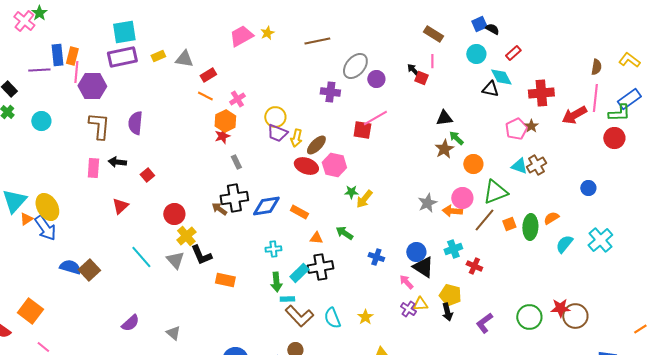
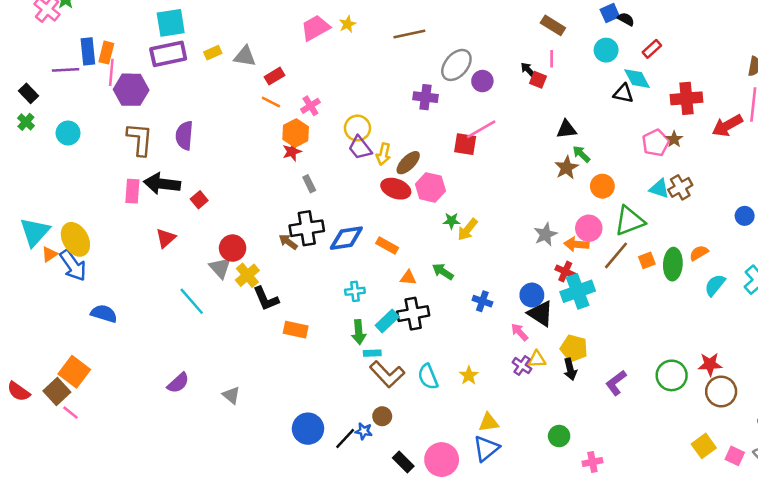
purple trapezoid: (277, 133) -> (360, 148), turned 30
black arrow: (117, 162) -> (162, 184), size x1.6
cyan cross: (453, 249) -> (578, 291), size x1.5
gray triangle: (175, 260) -> (220, 268), moved
red cross: (474, 266) -> (565, 272), moved
brown square: (89, 270) -> (57, 392), moved
orange square: (30, 311) -> (74, 372), moved
brown circle: (575, 316) -> (721, 392), moved

